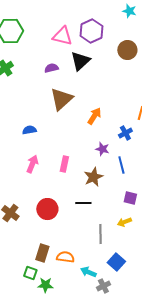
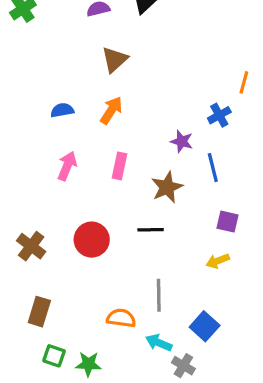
brown triangle: (61, 99) -> (115, 60), size x0.7
orange arrow: (94, 116) -> (111, 110), moved
gray line: (100, 234) -> (159, 295), moved
brown rectangle: (42, 253) -> (39, 312), moved
green square: (30, 273) -> (54, 356), moved
gray cross: (103, 286) -> (183, 366), turned -32

